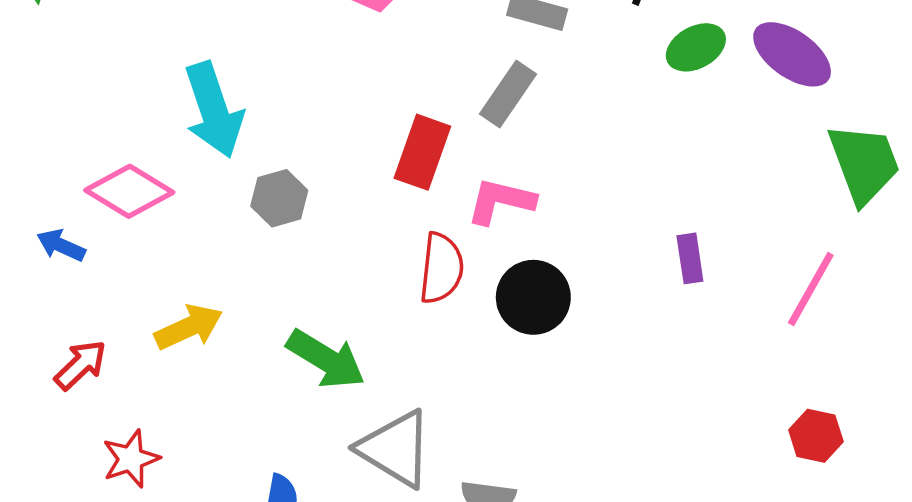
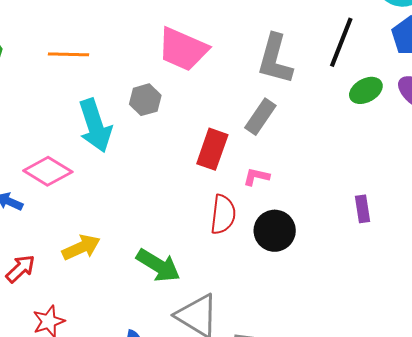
gray hexagon: (279, 198) -> (145, 100), moved
pink L-shape: (501, 201) -> (256, 177), size x0.7

